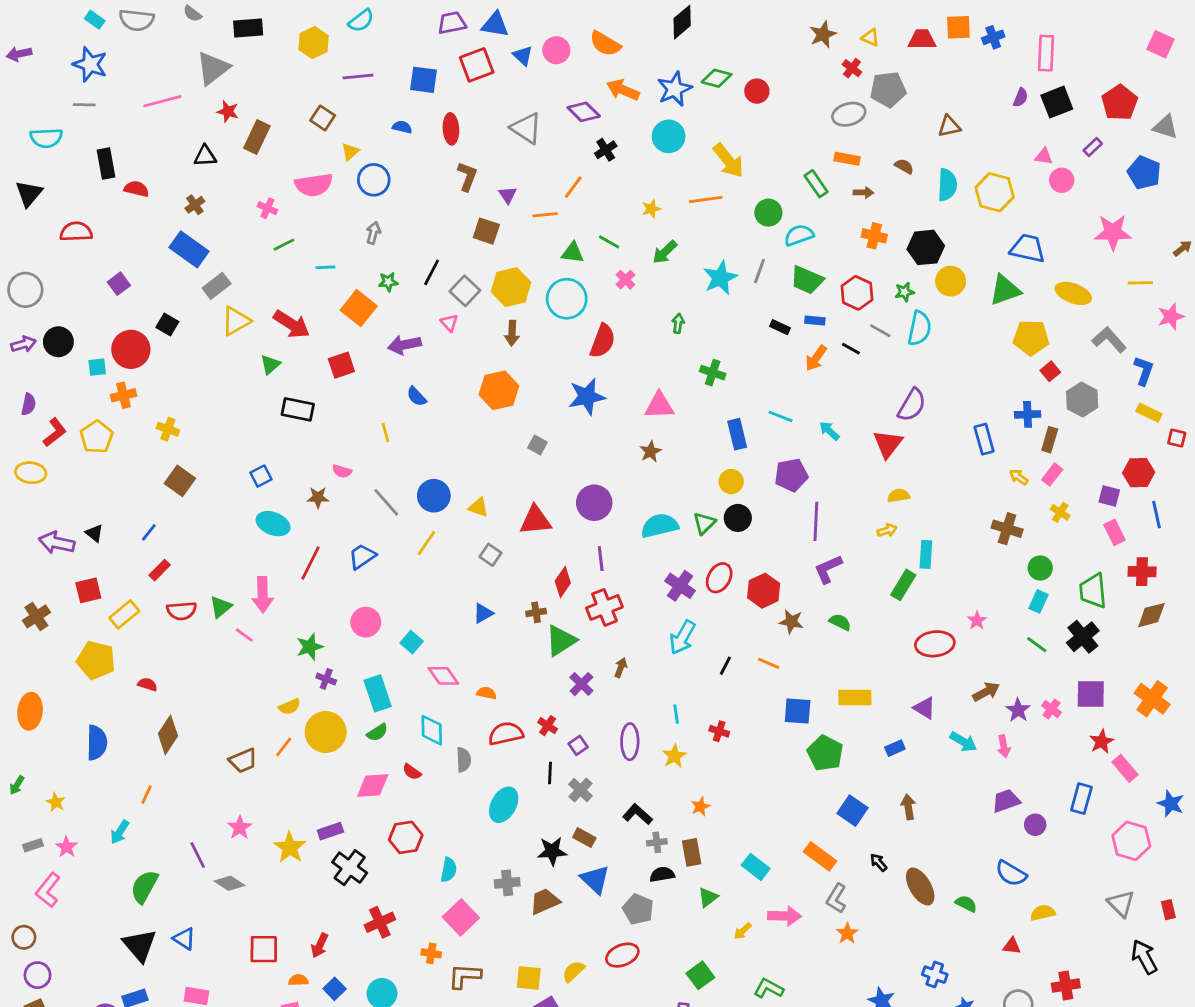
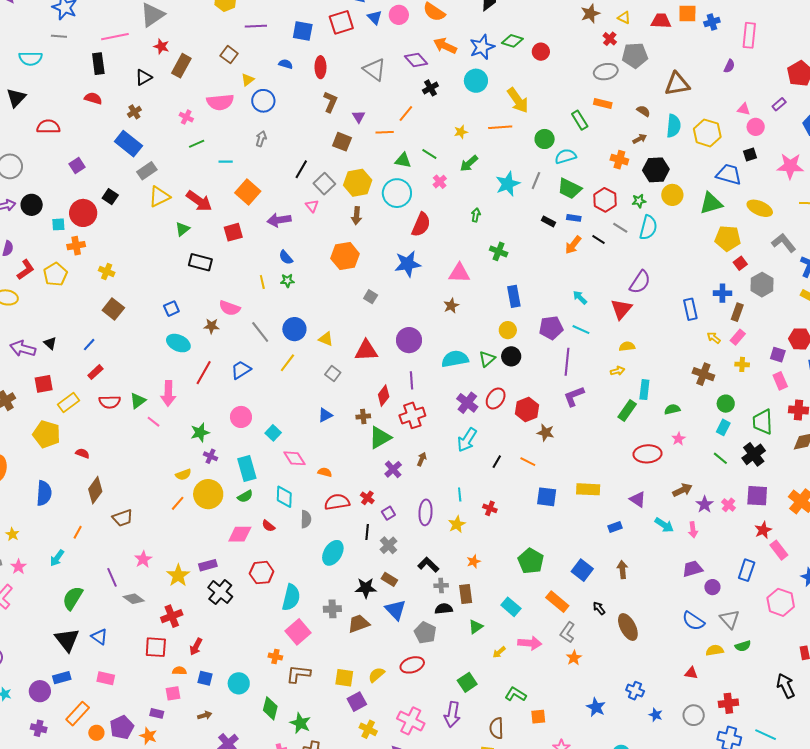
black square: (1057, 102) -> (750, 155), moved, size x0.6
brown triangle: (949, 126) -> (677, 84), size x1.5
black triangle: (205, 156) -> (144, 77), turned -30
black rectangle: (106, 164) -> (98, 64), moved
brown arrow: (863, 192) -> (640, 139), moved, turned -32
green star: (388, 282) -> (287, 281), moved
cyan line: (781, 416) -> (581, 330), moved
pink semicircle: (342, 471) -> (230, 308), size x1.5
yellow cross: (1060, 512) -> (742, 364), turned -32
green semicircle: (840, 622) -> (672, 409), moved, turned -42
green pentagon: (825, 753) -> (531, 561), moved
brown trapezoid: (243, 761) -> (123, 518), moved
cyan semicircle: (449, 870) -> (291, 597), size x1.5
green semicircle: (966, 904) -> (743, 646), moved, turned 133
gray triangle: (1121, 904) -> (730, 619), moved
red cross: (380, 922) -> (172, 616), moved
blue square: (335, 989) -> (205, 678), turned -35

